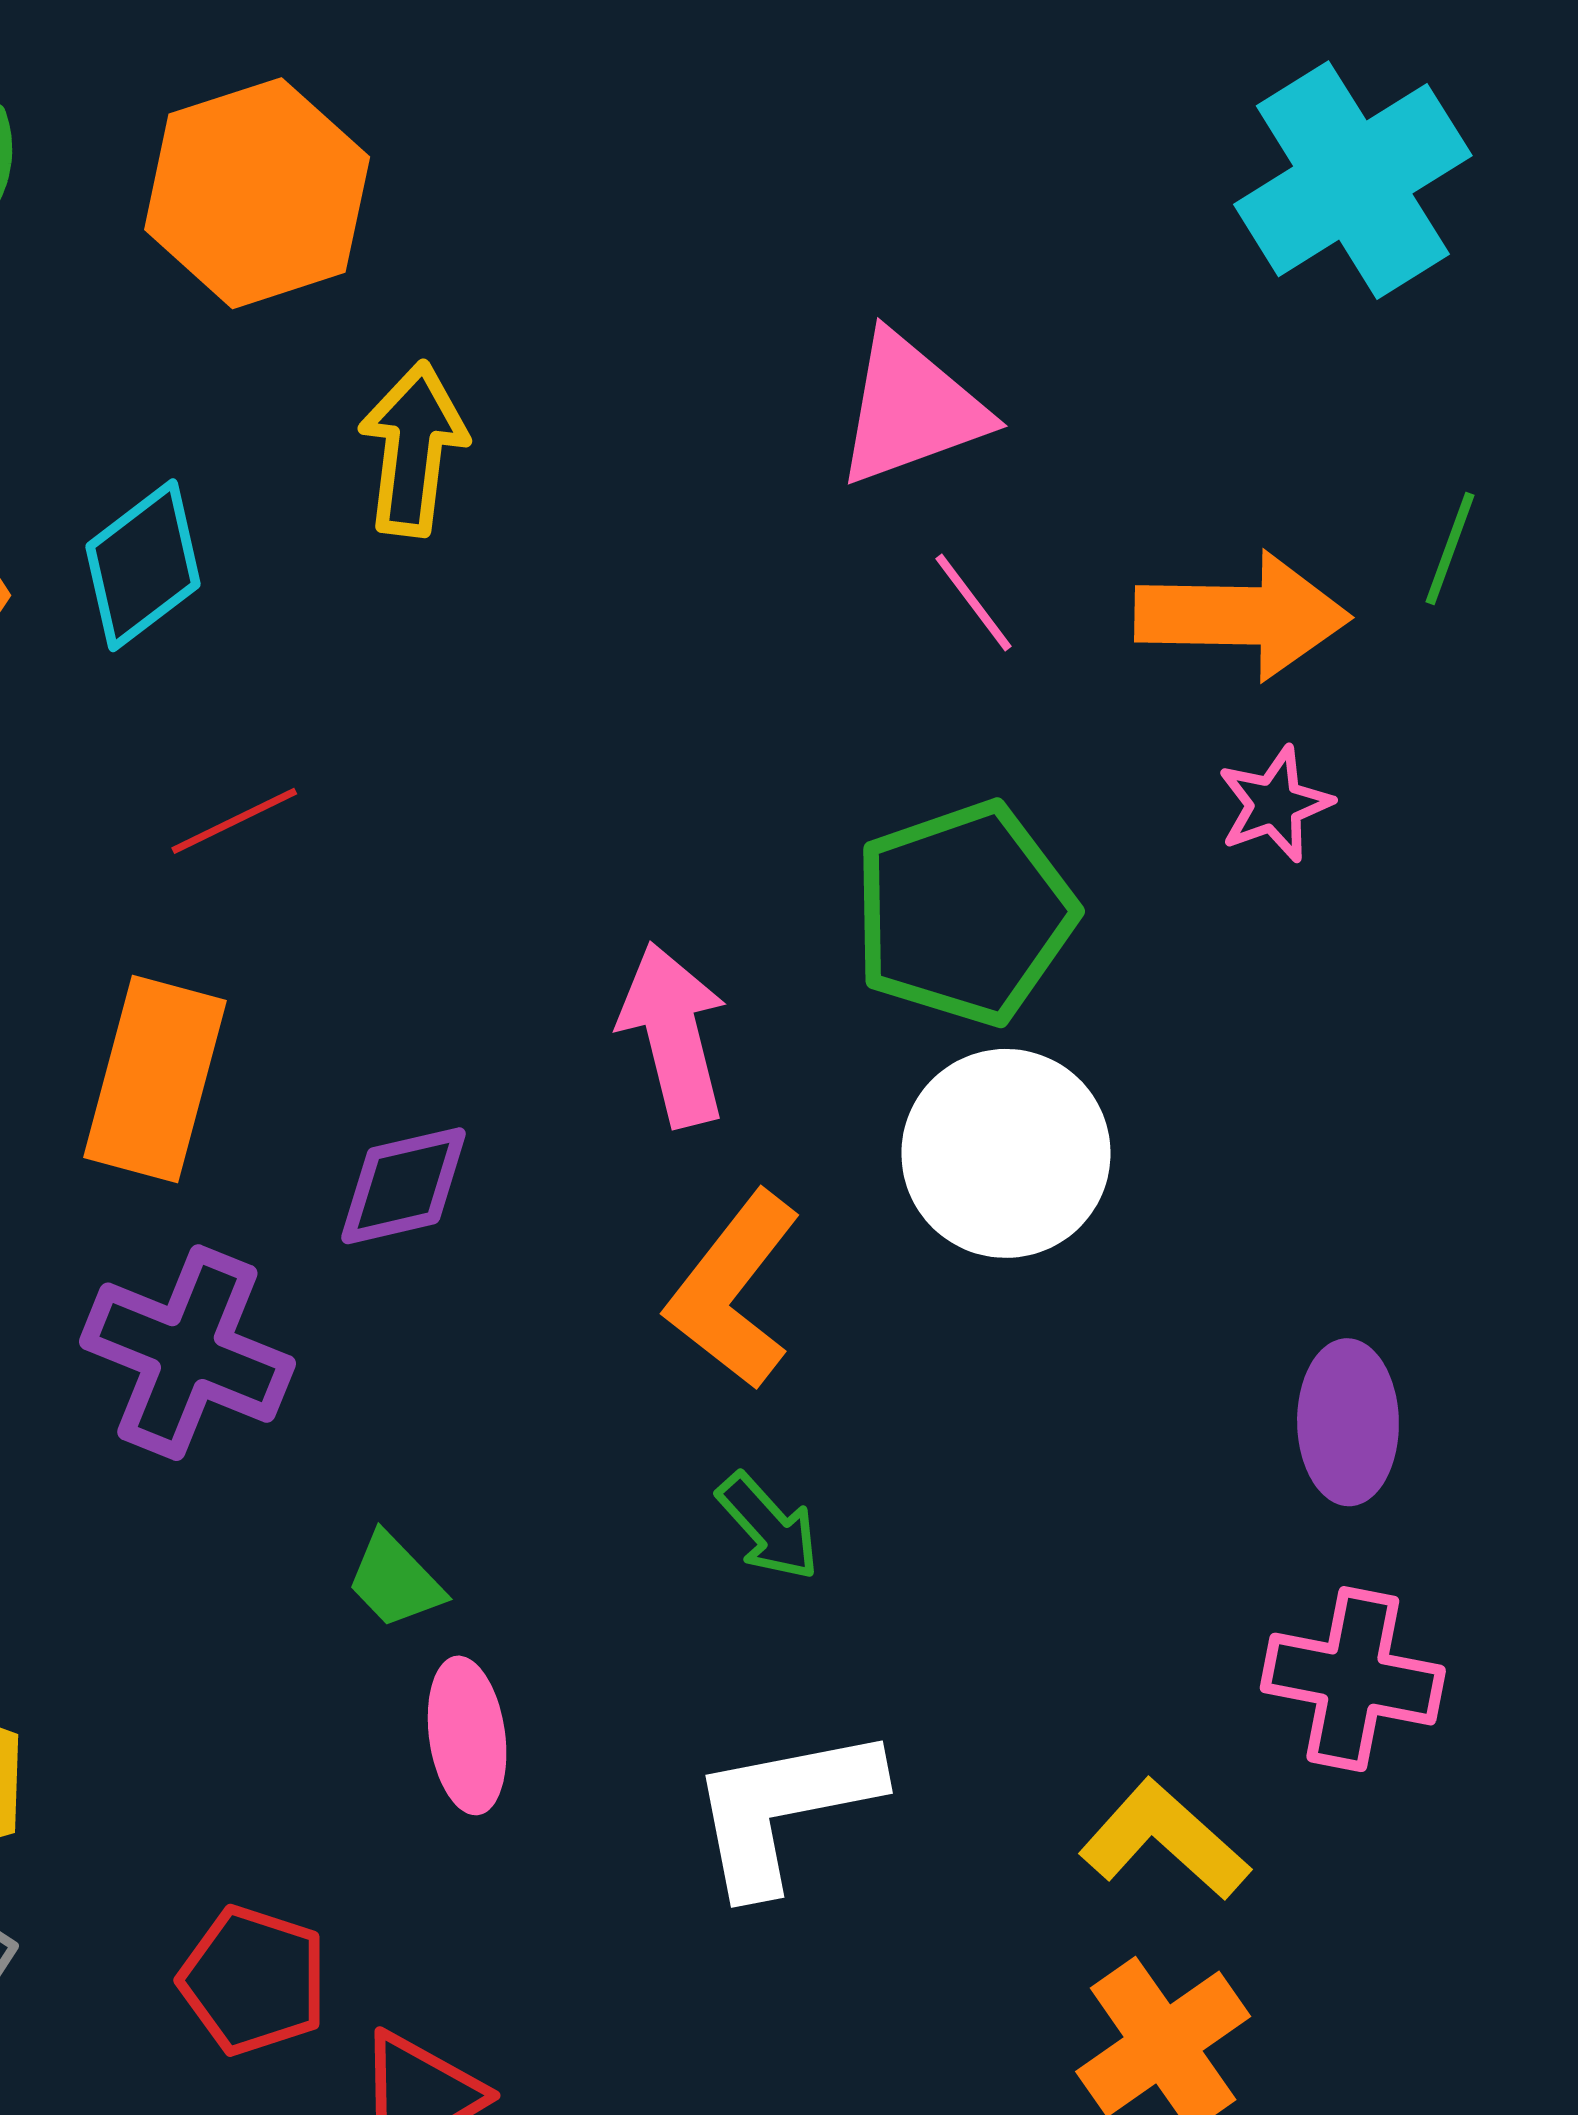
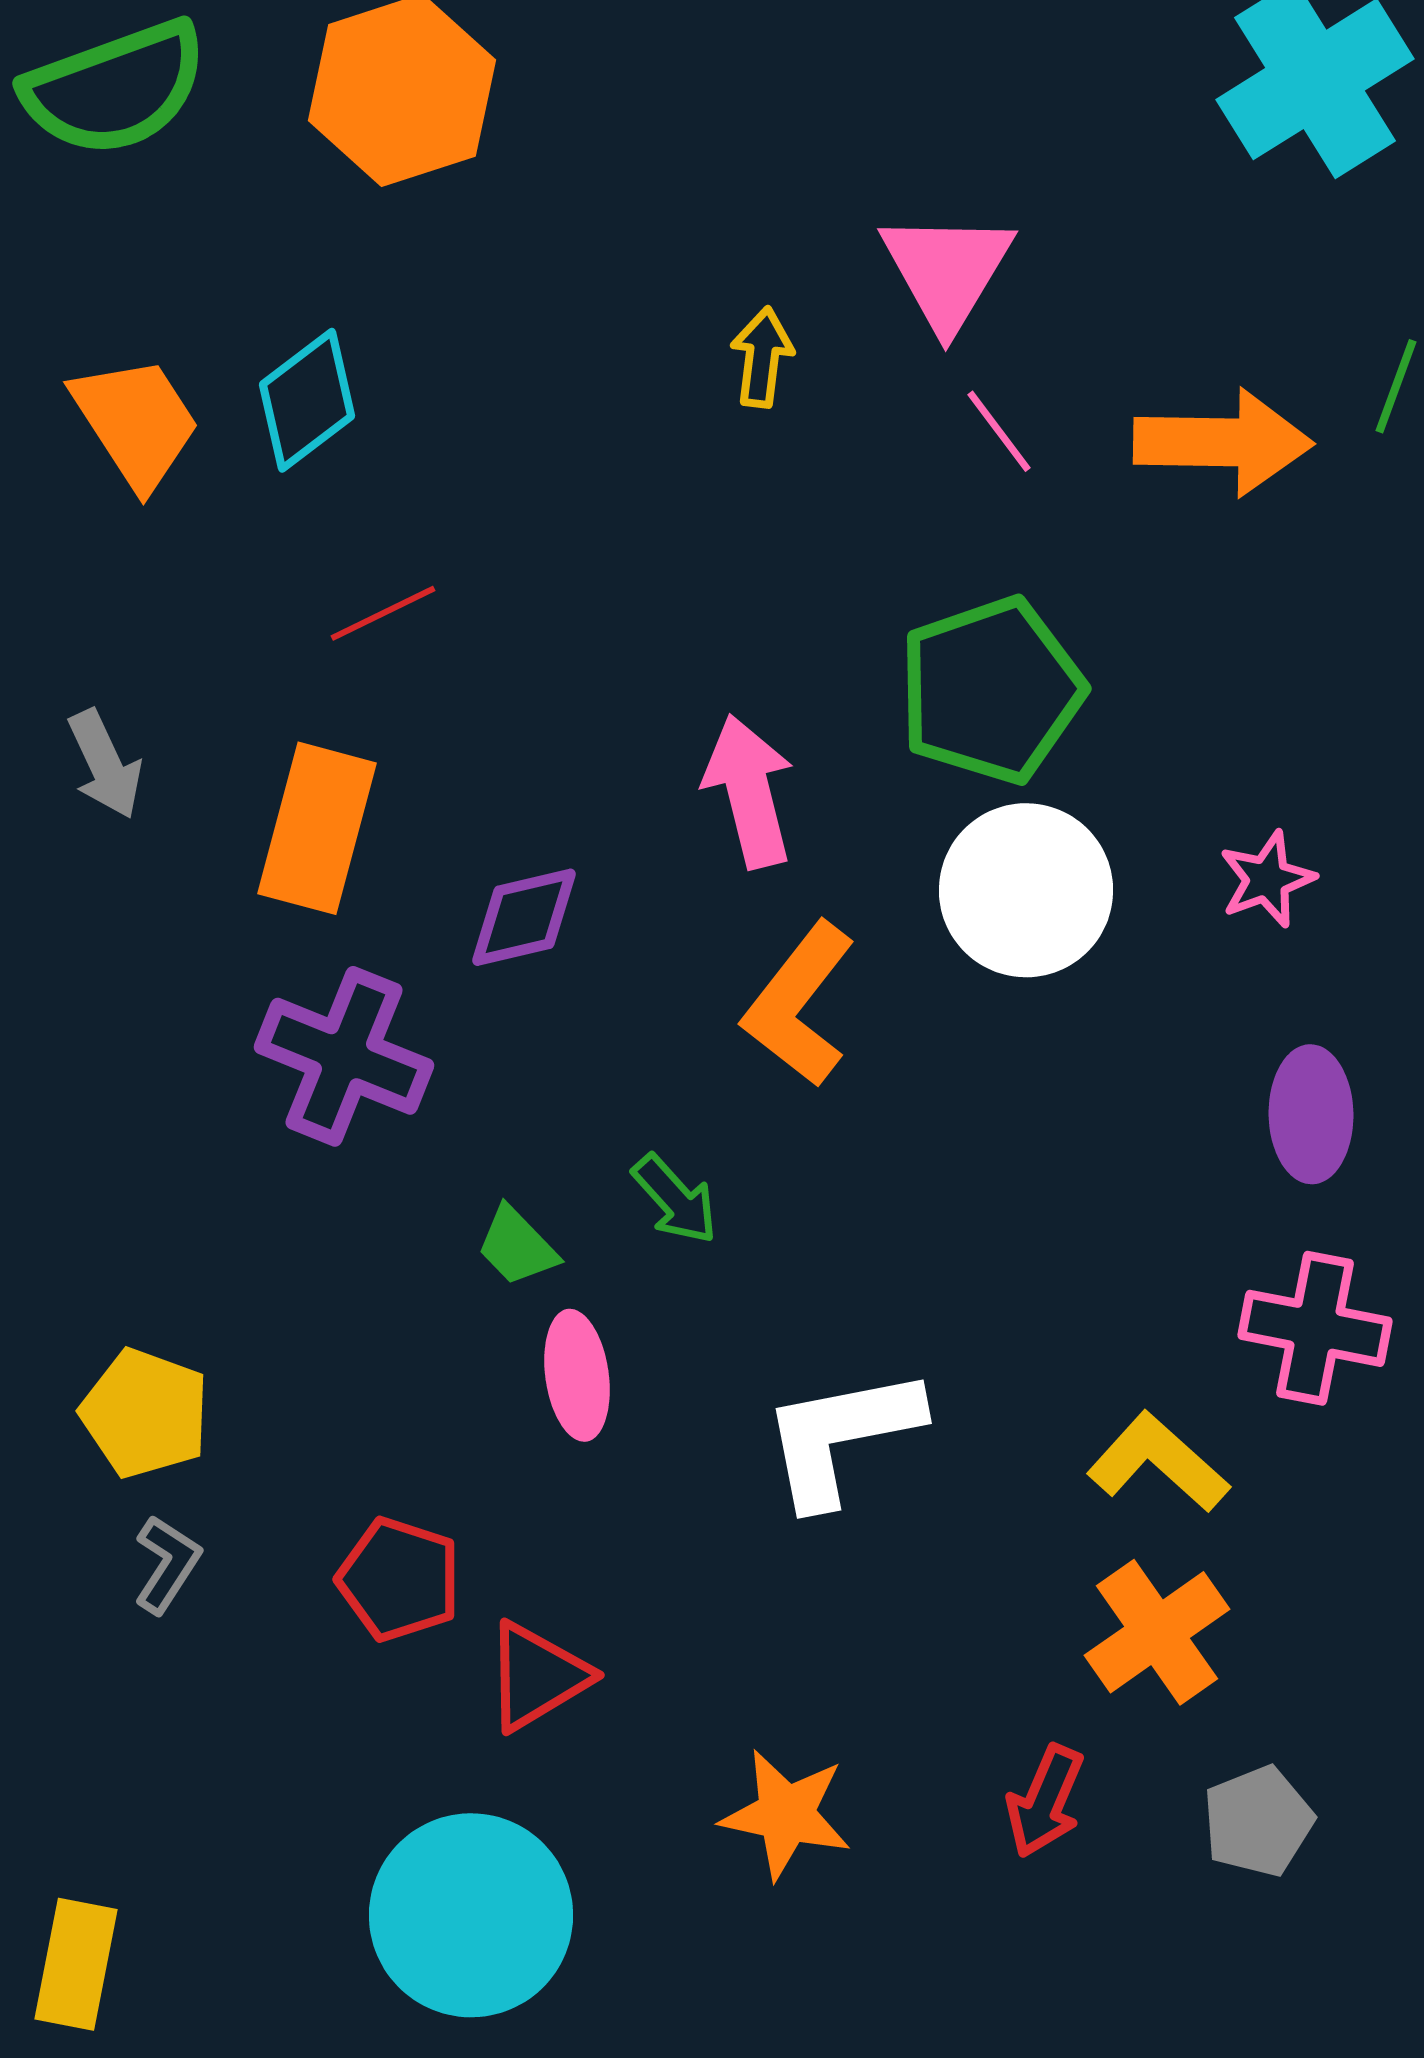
pink triangle: (911, 409) -> (947, 270), turned -39
yellow arrow: (413, 449) -> (762, 357), moved, size x0.7
pink star: (1275, 804) -> (1267, 879), moved
green arrow: (768, 1527) -> (675, 1199), moved

